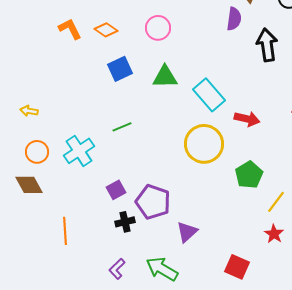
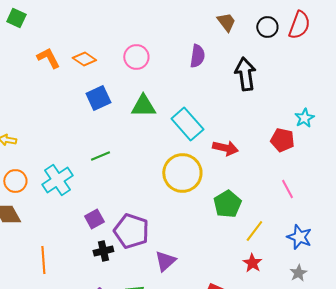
purple semicircle: (234, 19) -> (197, 56), moved

